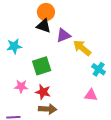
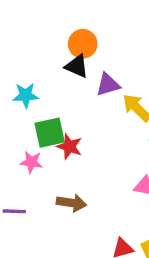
green square: (42, 66) -> (50, 133), moved
red star: (43, 92) -> (70, 146), moved

